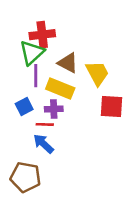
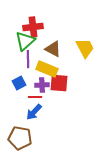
yellow trapezoid: (97, 73) -> (85, 48), moved
red square: (111, 106) -> (59, 83), moved
blue arrow: (43, 144) -> (34, 112), turned -90

